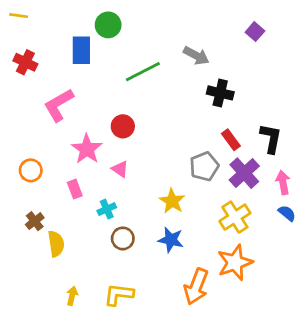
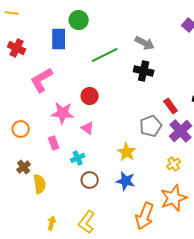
black cross: (220, 93) -> (144, 71), moved
pink star: (87, 149) -> (63, 113), turned -30
yellow cross: (235, 217) -> (174, 164), size x0.6
yellow L-shape: (119, 295) -> (87, 222), turned -60

